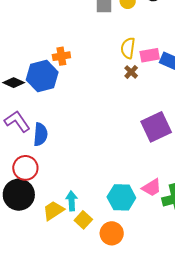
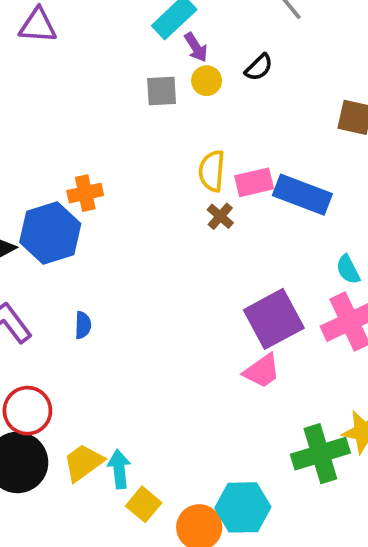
blue semicircle: (40, 134) -> (83, 325), moved, size x0.6
pink trapezoid: (152, 188) -> (262, 371), moved
cyan hexagon: (121, 197) -> (243, 507), moved
yellow trapezoid: (53, 211) -> (83, 463), moved

